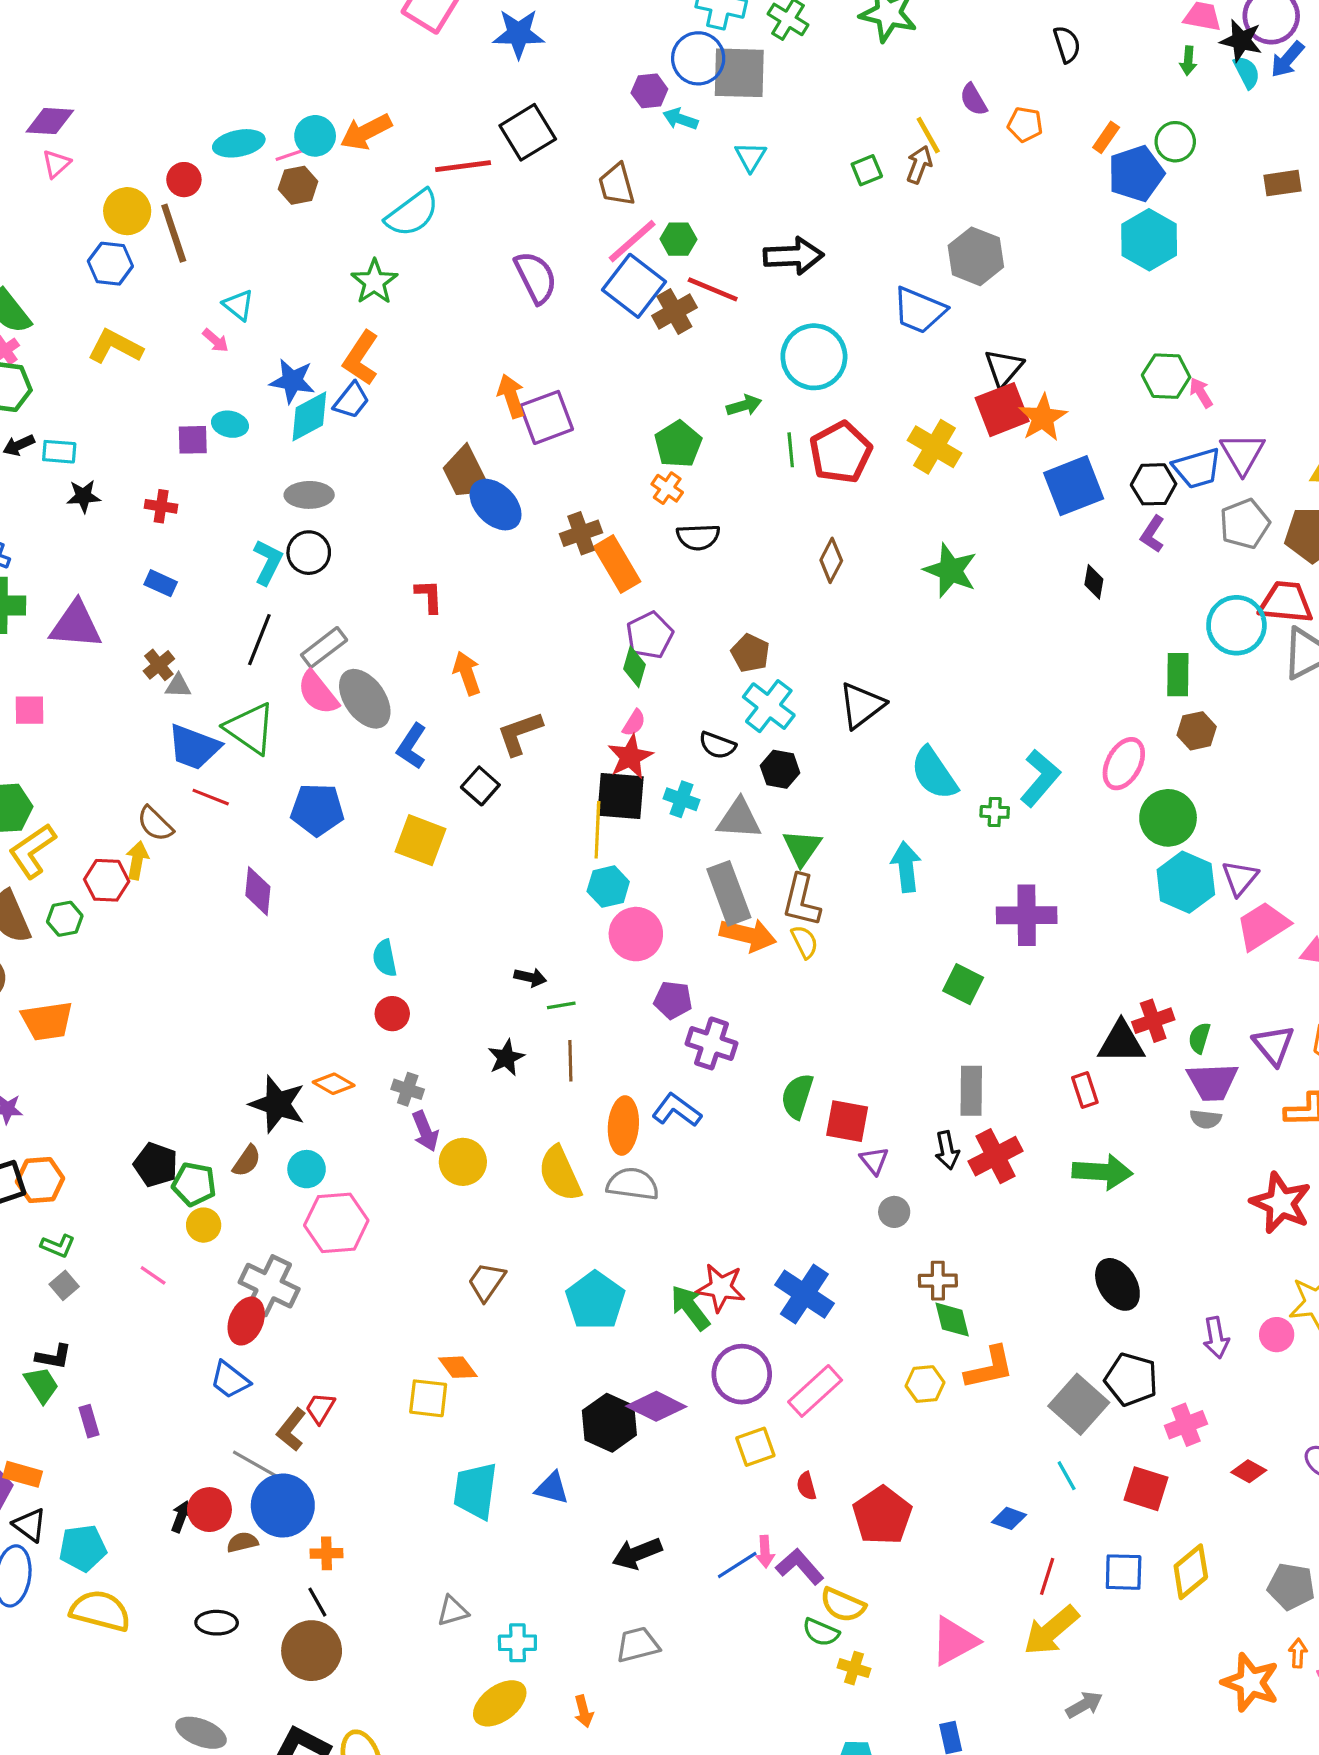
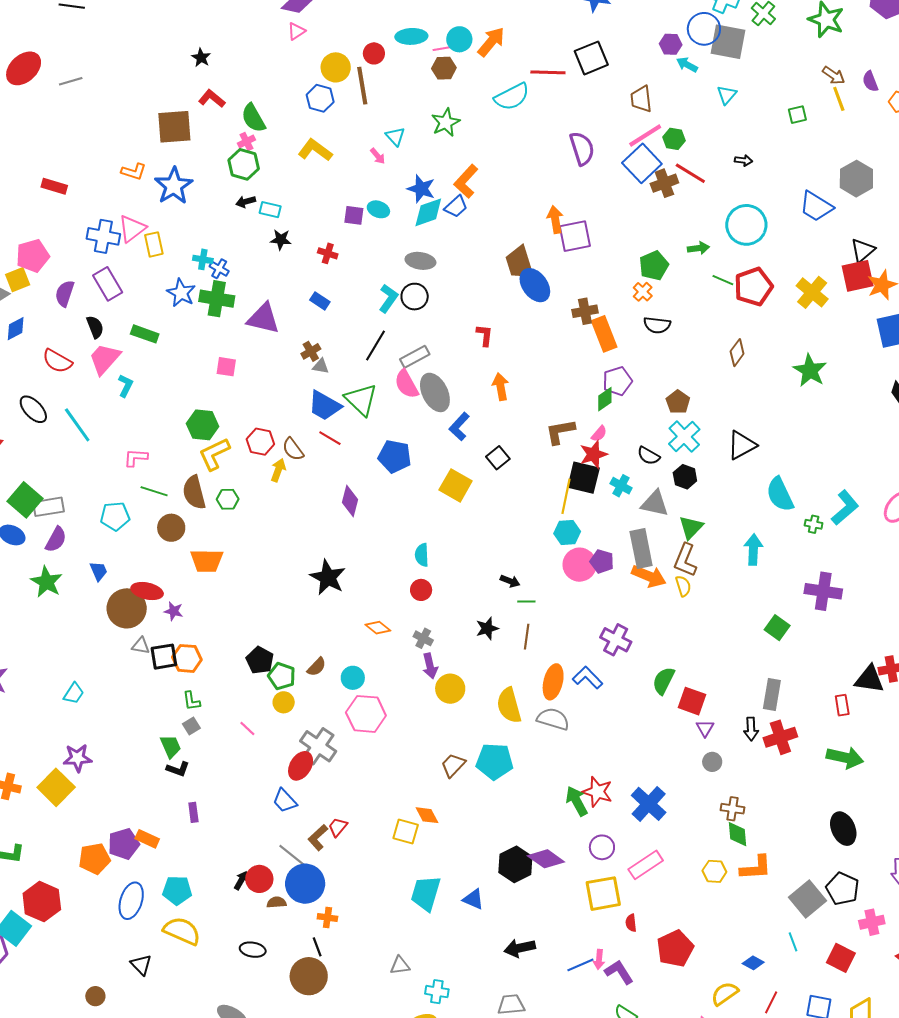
orange arrow: (366, 132) -> (491, 42), turned 148
brown arrow: (919, 165) -> (834, 75), moved, turned 95
black arrow: (793, 256) -> (744, 160), size x0.5
green star: (374, 282) -> (446, 122), moved
green line: (791, 450) -> (723, 280), turned -70
green diamond: (634, 667) -> (605, 399), turned 30
brown L-shape: (520, 733) -> (560, 432), moved
red hexagon: (107, 880) -> (260, 442), moved
purple pentagon: (673, 1000) -> (602, 561), moved
black star: (278, 1104) -> (328, 577), moved
green L-shape: (58, 1246) -> (191, 701), turned 50
cyan pentagon: (595, 1301) -> (495, 761), moved, turned 30
purple circle: (742, 1374) -> (602, 847), size x0.7
green trapezoid: (41, 1385) -> (171, 746), moved
yellow square: (755, 1447) -> (603, 894), size x1.5
black triangle: (30, 1525) -> (141, 965), moved
yellow semicircle: (843, 1605) -> (725, 994), moved, turned 112

